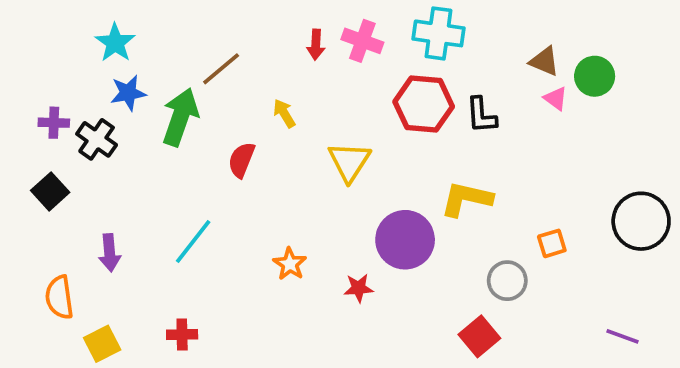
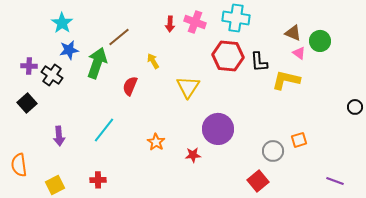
yellow L-shape: (466, 199) -> (286, 80), moved
black circle: (641, 221) -> (355, 107), moved, size x0.5
orange square: (552, 243) -> (299, 140), moved
orange semicircle: (59, 297) -> (19, 165), moved

